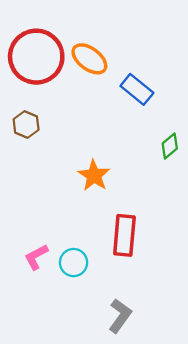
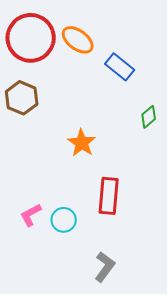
brown hexagon: (26, 124) -> (22, 98), size x1.4

